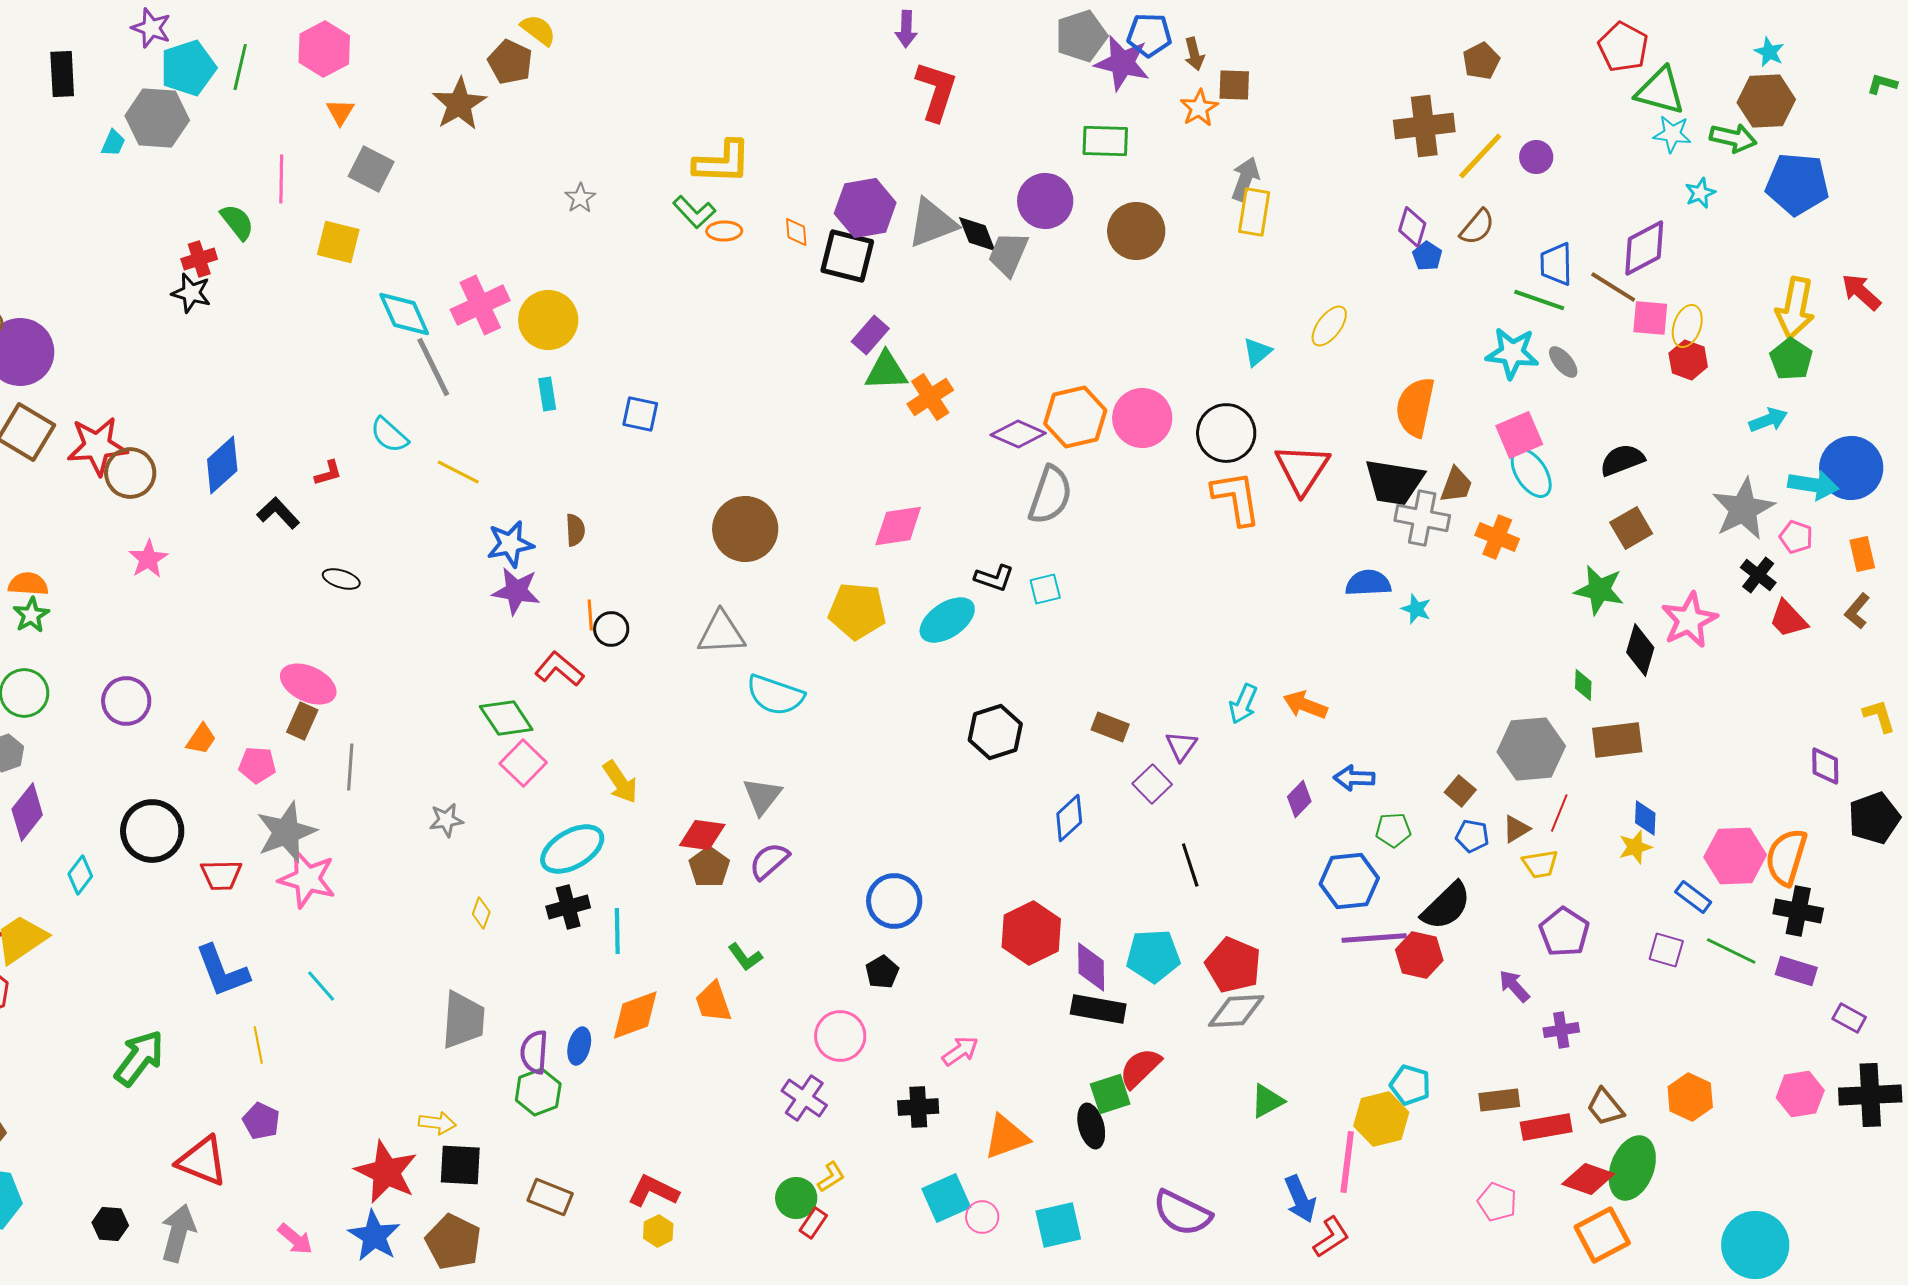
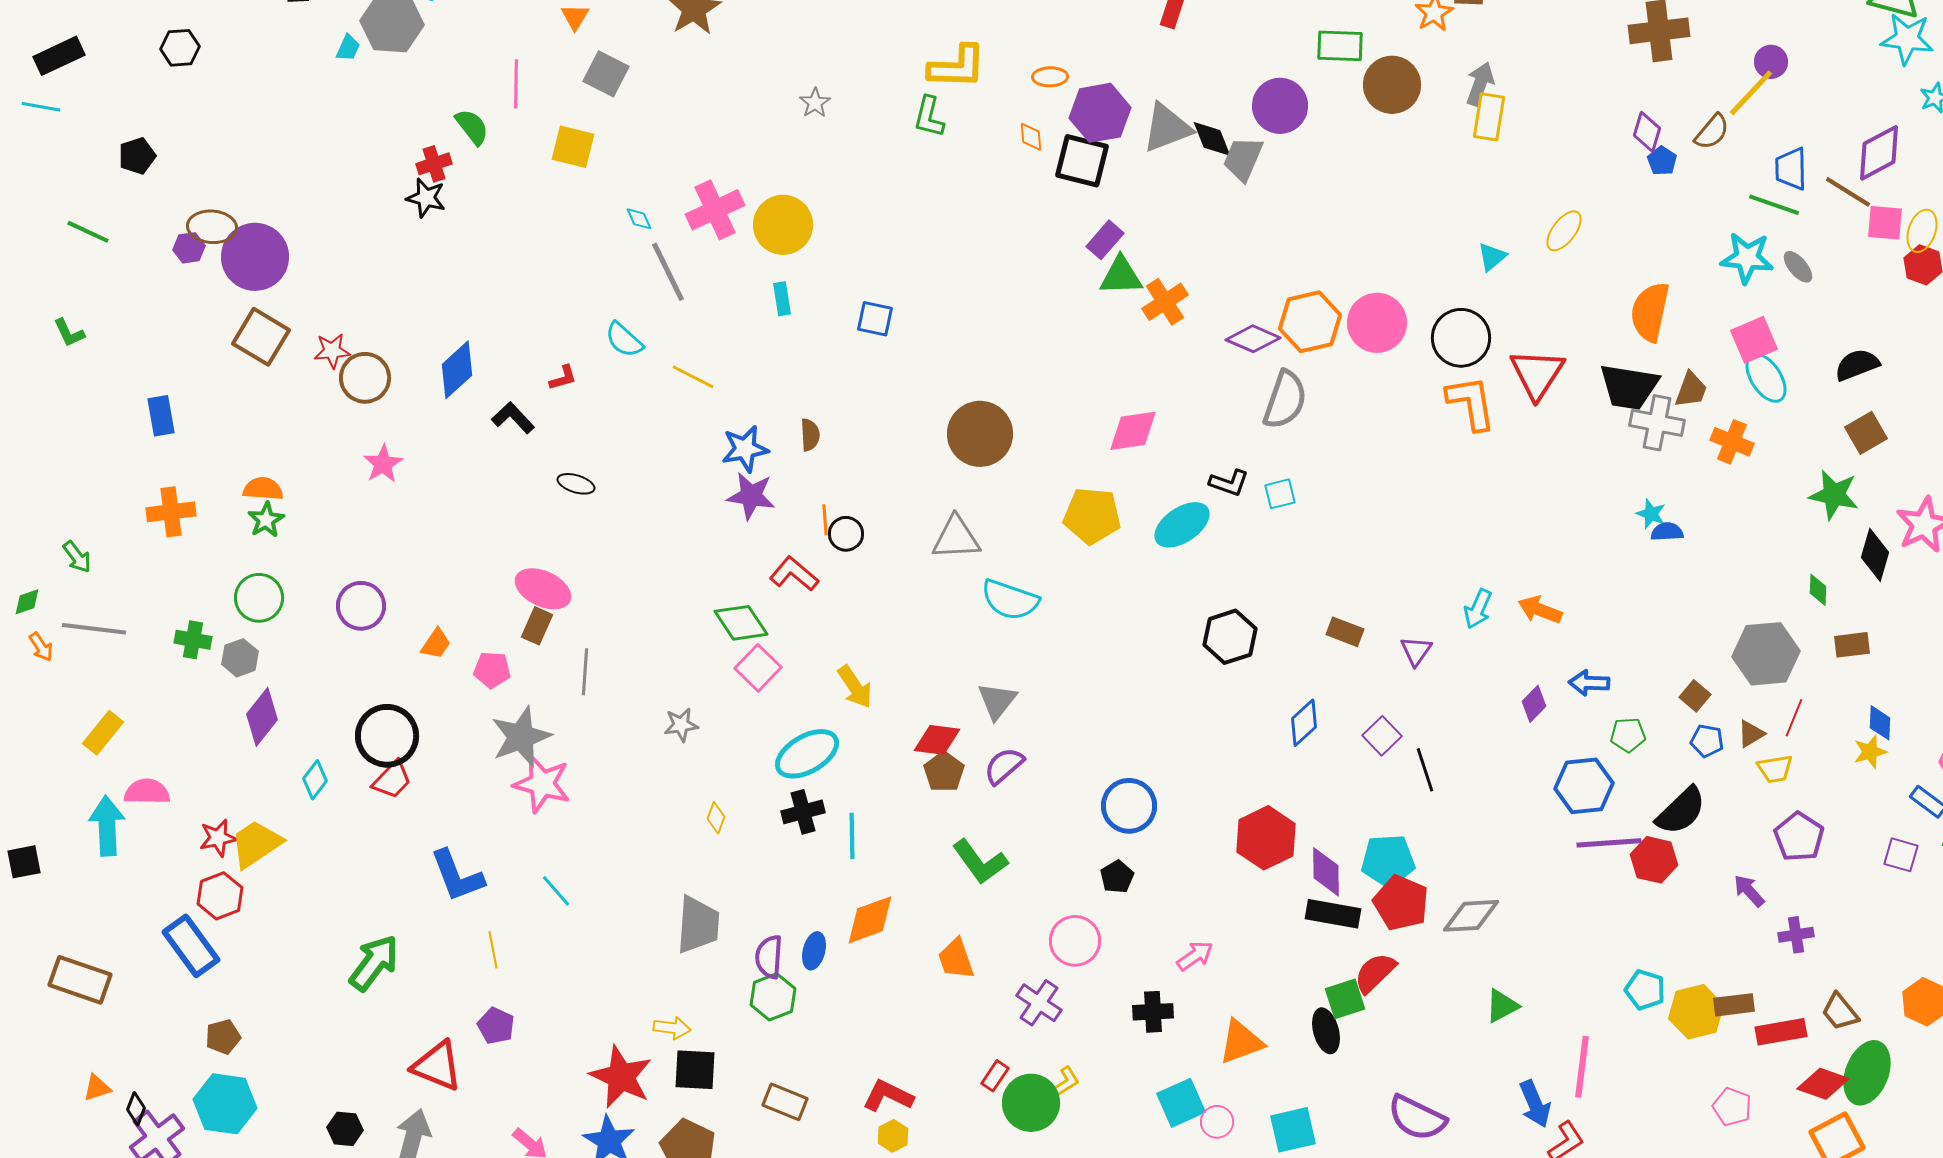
cyan star: (1672, 134) -> (1907, 39), size x1.4
yellow line: (1480, 156) -> (1751, 93), moved
green L-shape: (694, 212) -> (929, 117), turned 57
orange ellipse: (724, 231) -> (1050, 77), moved
brown circle: (1136, 231) -> (1392, 85), moved
cyan diamond: (404, 314) -> (639, 219), size x0.5
red star: (97, 446) -> (332, 351), size x0.6
blue semicircle: (1368, 583) -> (1667, 532), moved, size x0.7
brown rectangle: (1617, 740) -> (1852, 645), size x0.7
purple square: (1152, 784) -> (1382, 736), moved
red trapezoid: (221, 875) -> (392, 780), moved, turned -45
green L-shape: (745, 957) -> (980, 862), size x1.6
red pentagon: (1233, 965) -> (1401, 903), moved
orange trapezoid: (713, 1002) -> (956, 959), moved
yellow hexagon: (1381, 1119) -> (1696, 1012), moved
green circle: (796, 1198) -> (1031, 1103), size x1.4
red rectangle: (813, 1223) -> (995, 1076), moved

